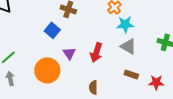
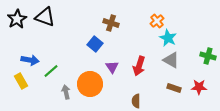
cyan star: (125, 24) -> (168, 38), turned 30
gray arrow: (10, 78) -> (66, 92), moved
red star: (156, 82) -> (199, 87), moved

